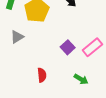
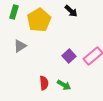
green arrow: (81, 79) -> (64, 85), moved

